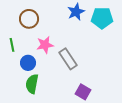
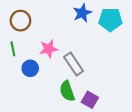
brown circle: (29, 19) -> (20, 21), moved
green semicircle: (32, 84) -> (67, 91), moved, turned -30

